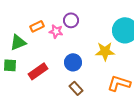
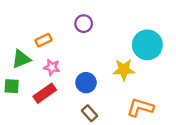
purple circle: (71, 20) -> (84, 24), moved
pink star: (56, 31) -> (52, 67), moved

